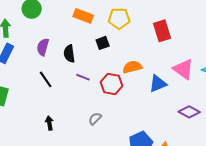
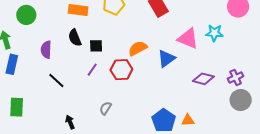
black square: (103, 43) -> (96, 46), moved, turned 32
black semicircle: (69, 54) -> (75, 38), moved
purple line: (83, 77) -> (92, 70), turned -64
gray semicircle: (95, 119) -> (105, 108), moved

